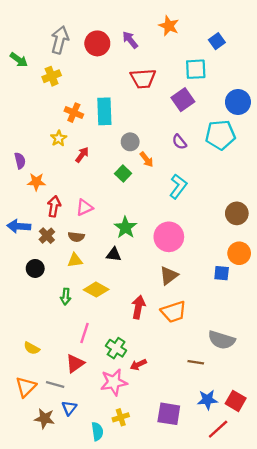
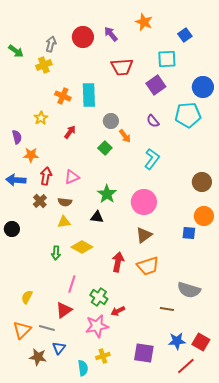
gray arrow: (60, 40) -> (51, 44), moved, size x0.7
yellow star: (59, 138) -> (41, 118), moved
blue arrow: (19, 226) -> (16, 180), moved
black circle: (35, 268) -> (12, 229), moved
yellow semicircle: (32, 348) -> (27, 297), turned 88

